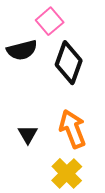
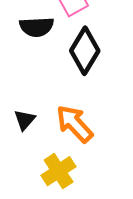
orange arrow: (72, 129) -> (75, 124), turned -33

